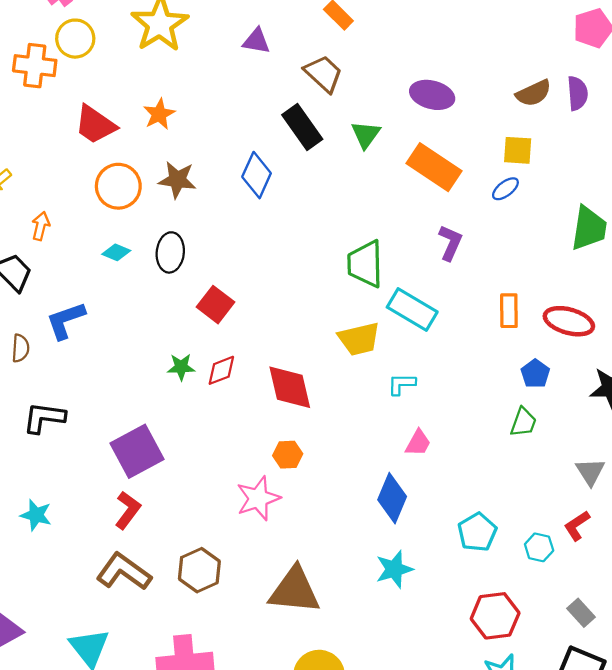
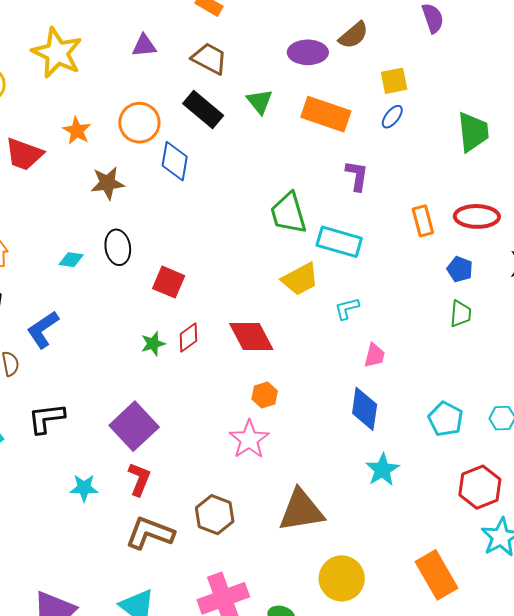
brown semicircle: (534, 93) -> (354, 35), moved
orange circle: (118, 186) -> (139, 123), moved
cyan star: (36, 515) -> (84, 488), moved

